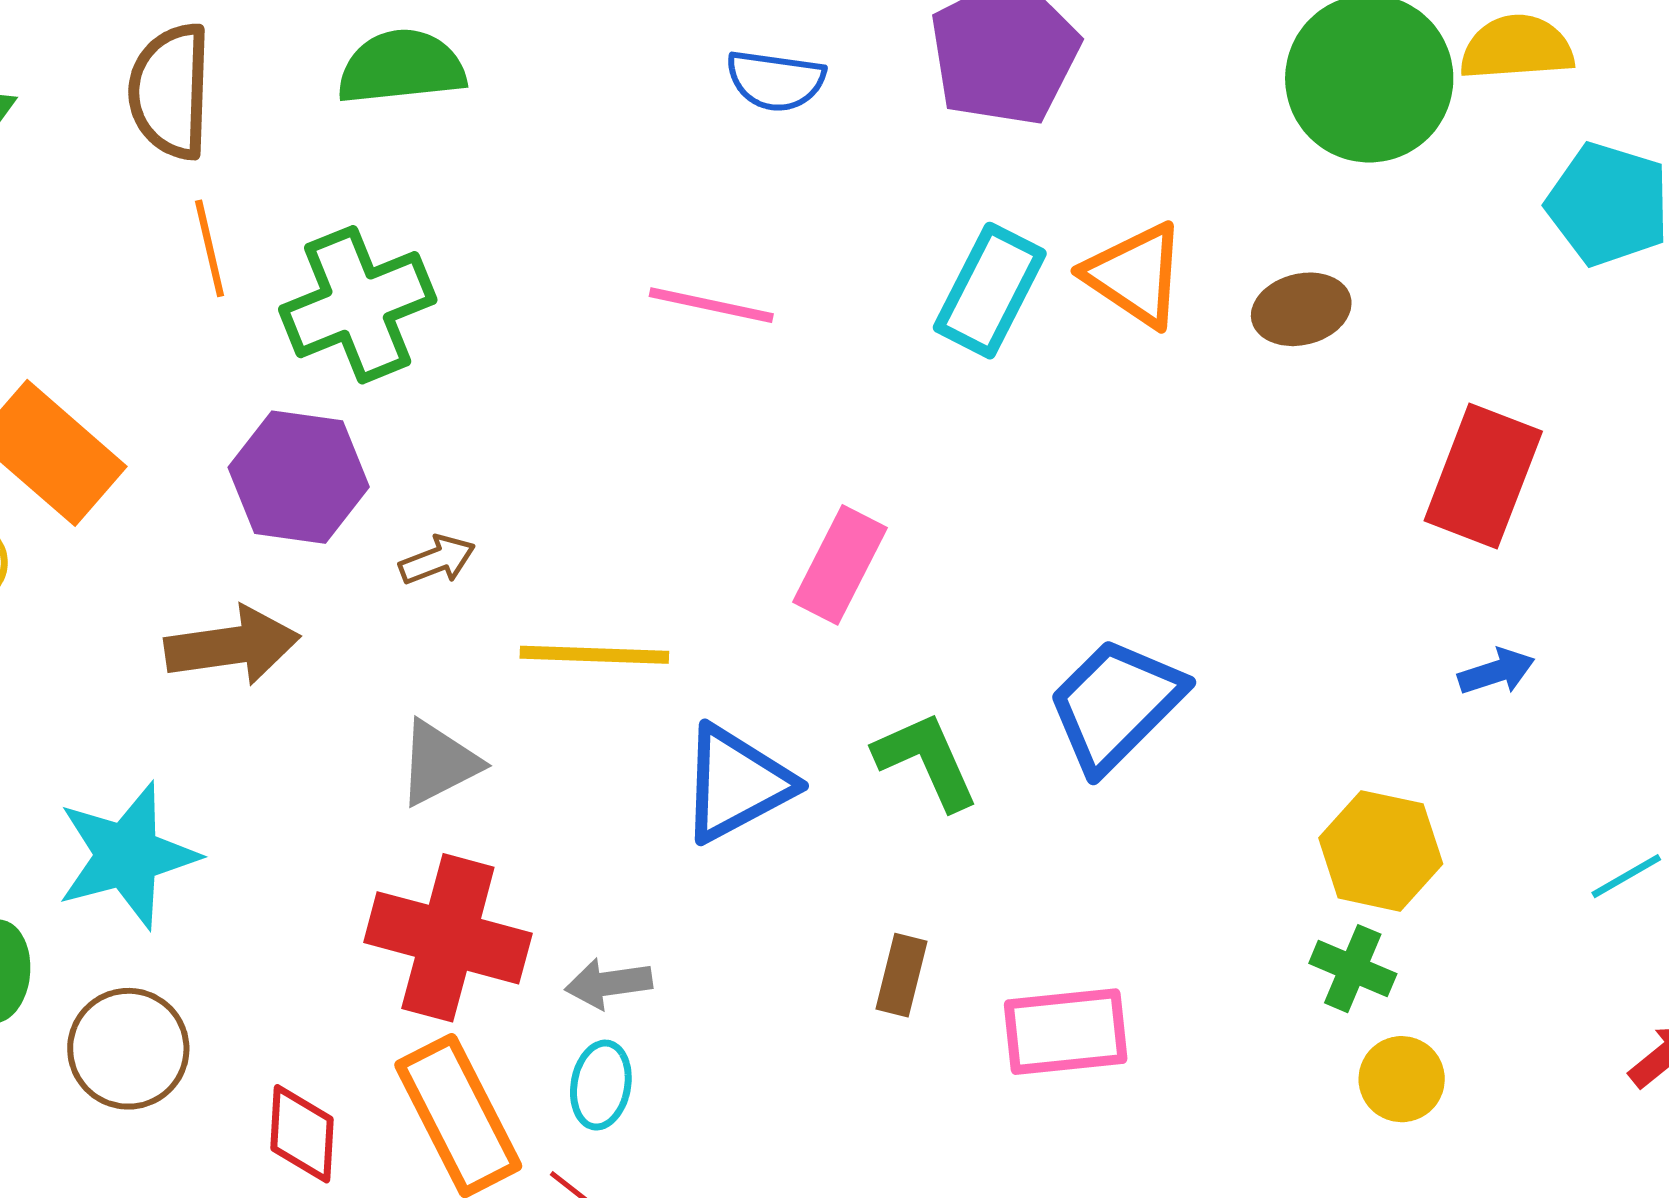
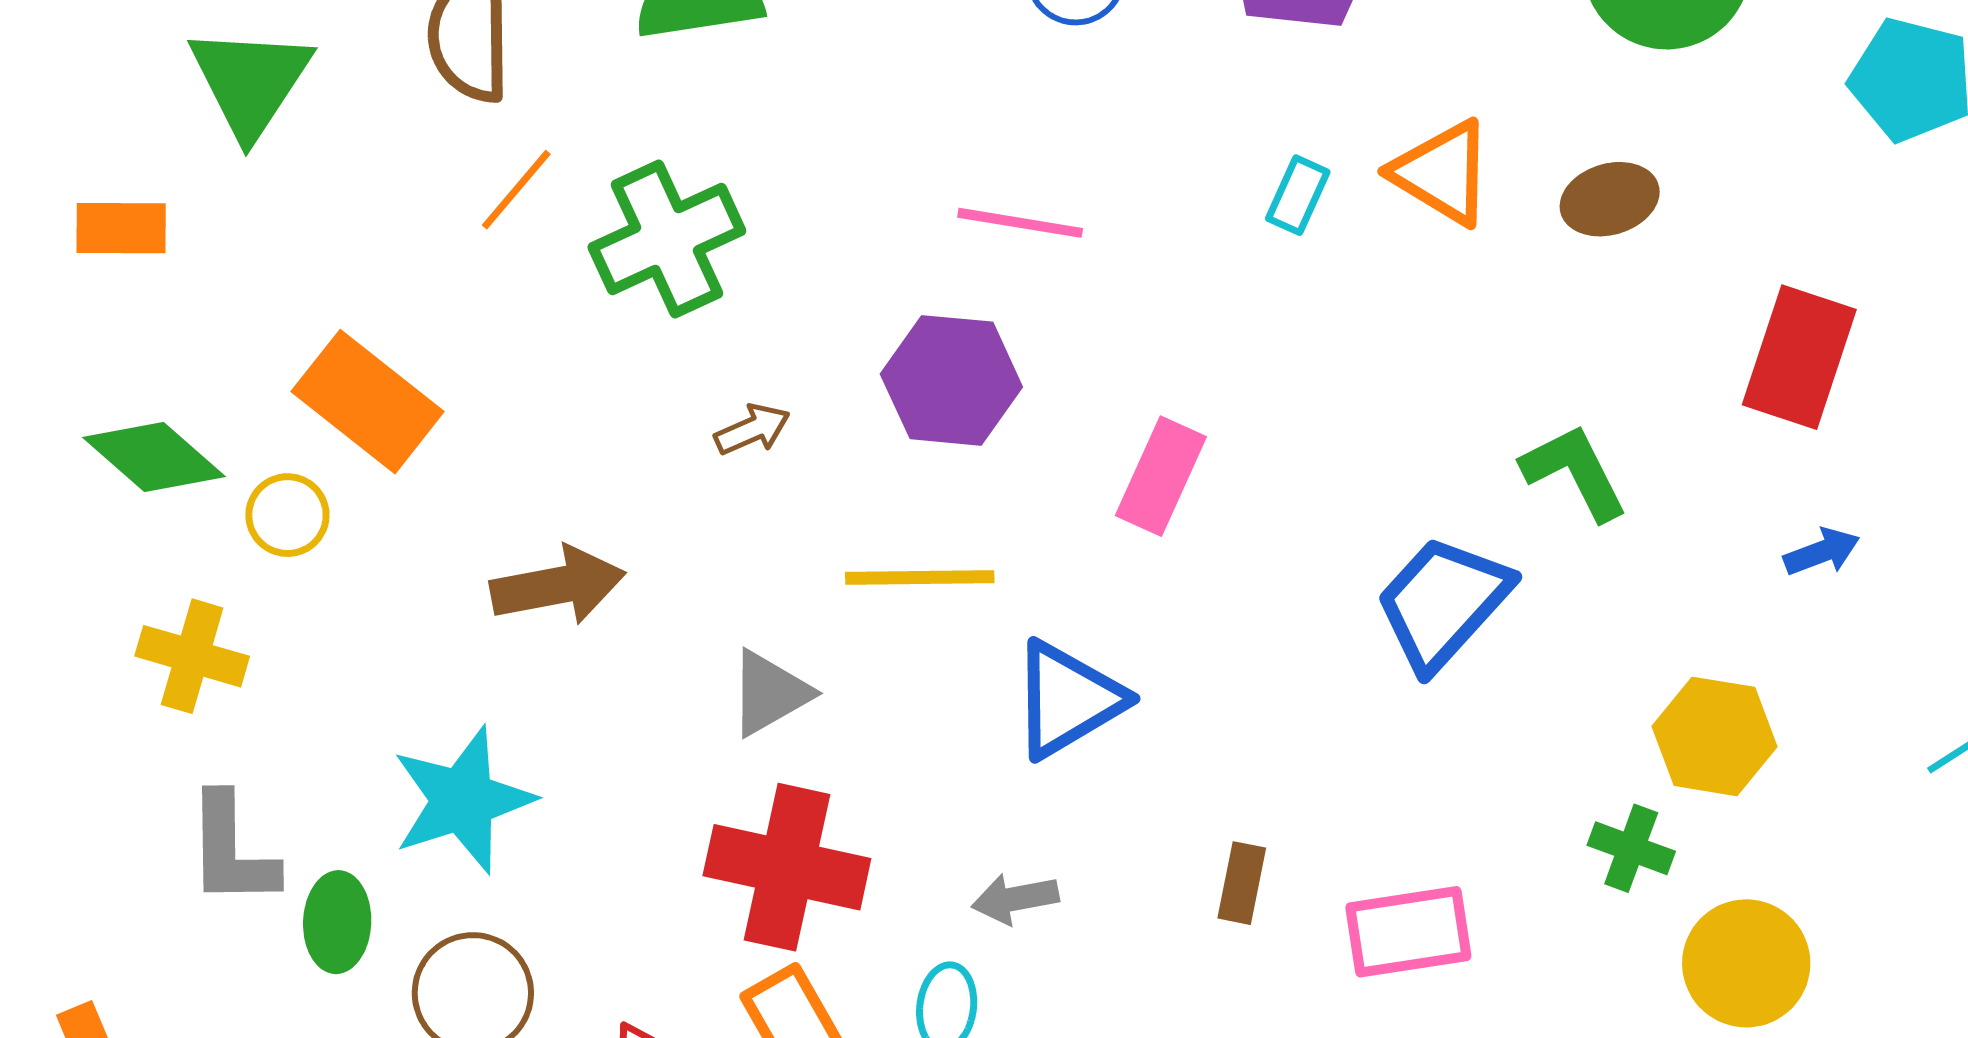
orange line: (210, 248) -> (516, 190), turned 56
cyan rectangle: (990, 291) -> (1298, 195), size x0.6
purple hexagon: (299, 477) -> (951, 380), moved
brown arrow: (437, 560) -> (752, 429), moved
green L-shape: (926, 761) -> (1575, 472), moved
green cross: (1353, 969) -> (1631, 848), moved
gray arrow: (609, 984) -> (1015, 899), moved
yellow circle: (1402, 1079) -> (1746, 963), size x1.5

